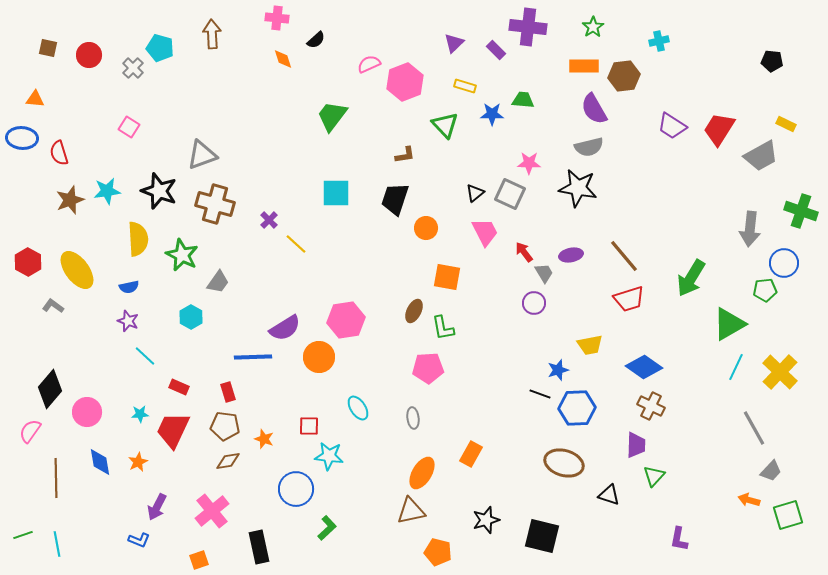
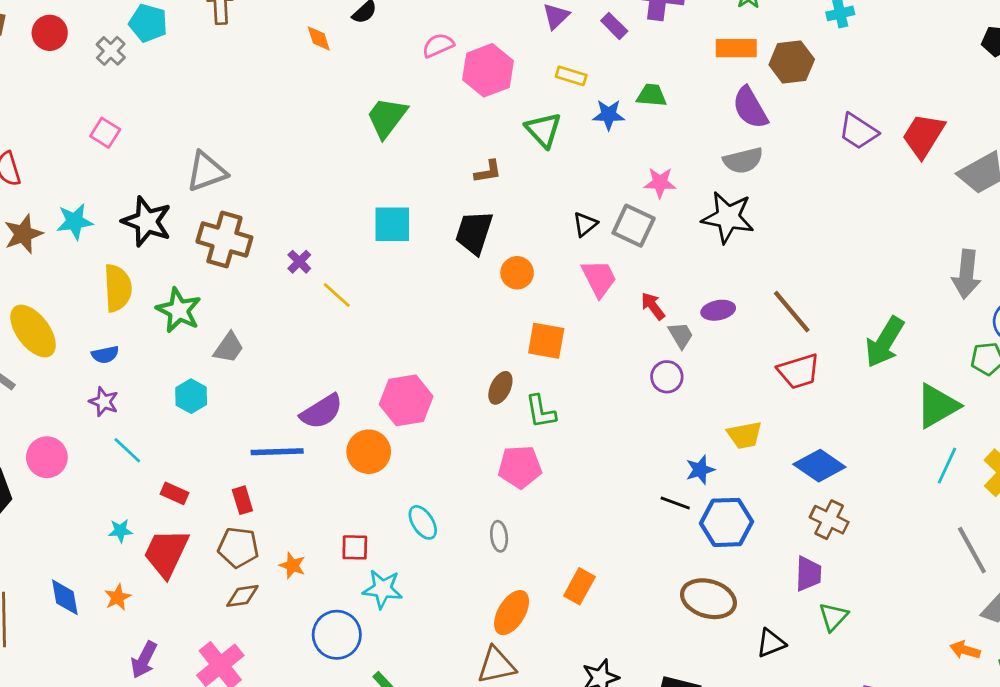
pink circle: (87, 412) -> (47, 457), moved
black triangle: (609, 495) -> (771, 643), turned -40

